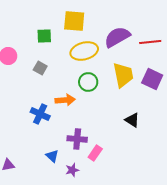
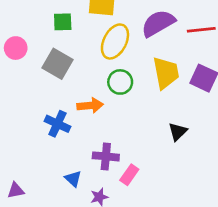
yellow ellipse: (84, 51) -> (115, 41), turned -48
gray square: (40, 68) -> (57, 64), size x1.6
black triangle: (132, 120) -> (178, 132), turned 42

